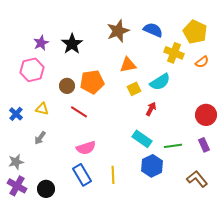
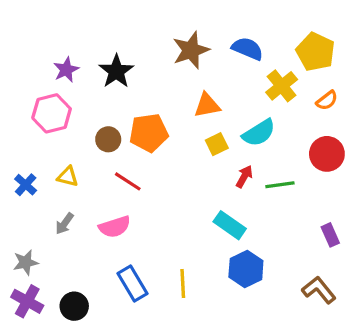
yellow cross: (174, 53) -> (282, 86), turned 30
red circle: (206, 115) -> (327, 154), moved
green line: (173, 146) -> (280, 185), moved
pink semicircle: (86, 148) -> (115, 227), moved

